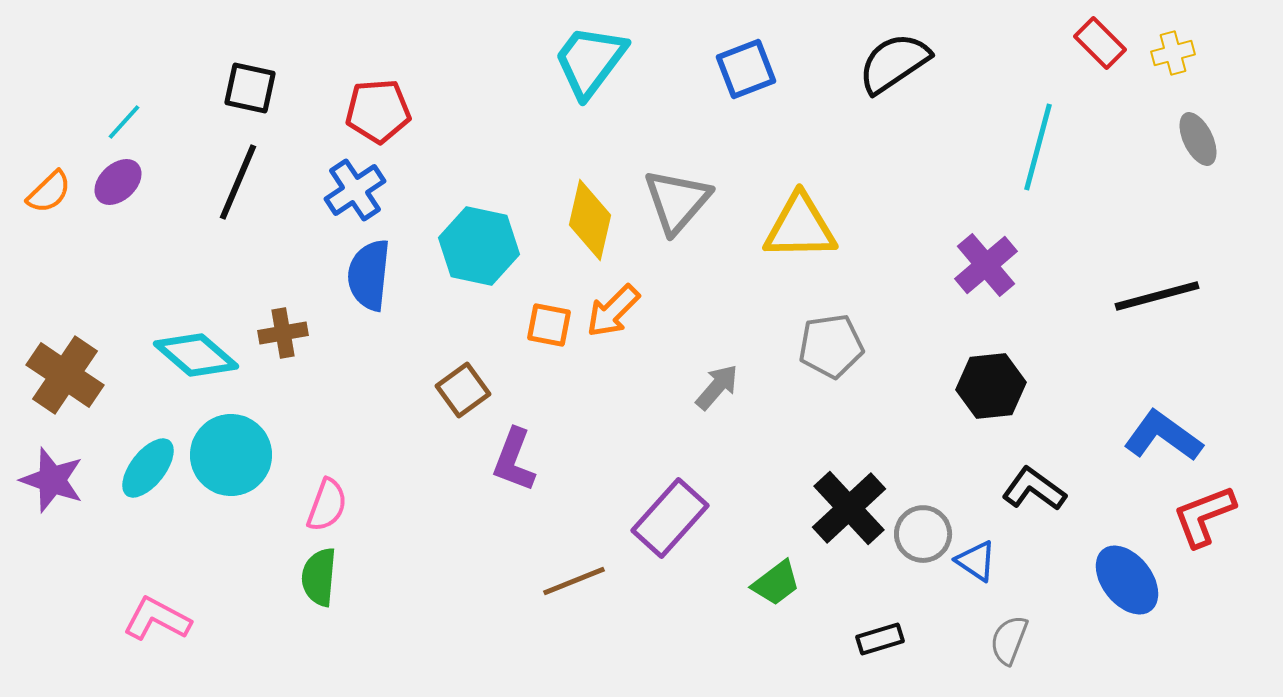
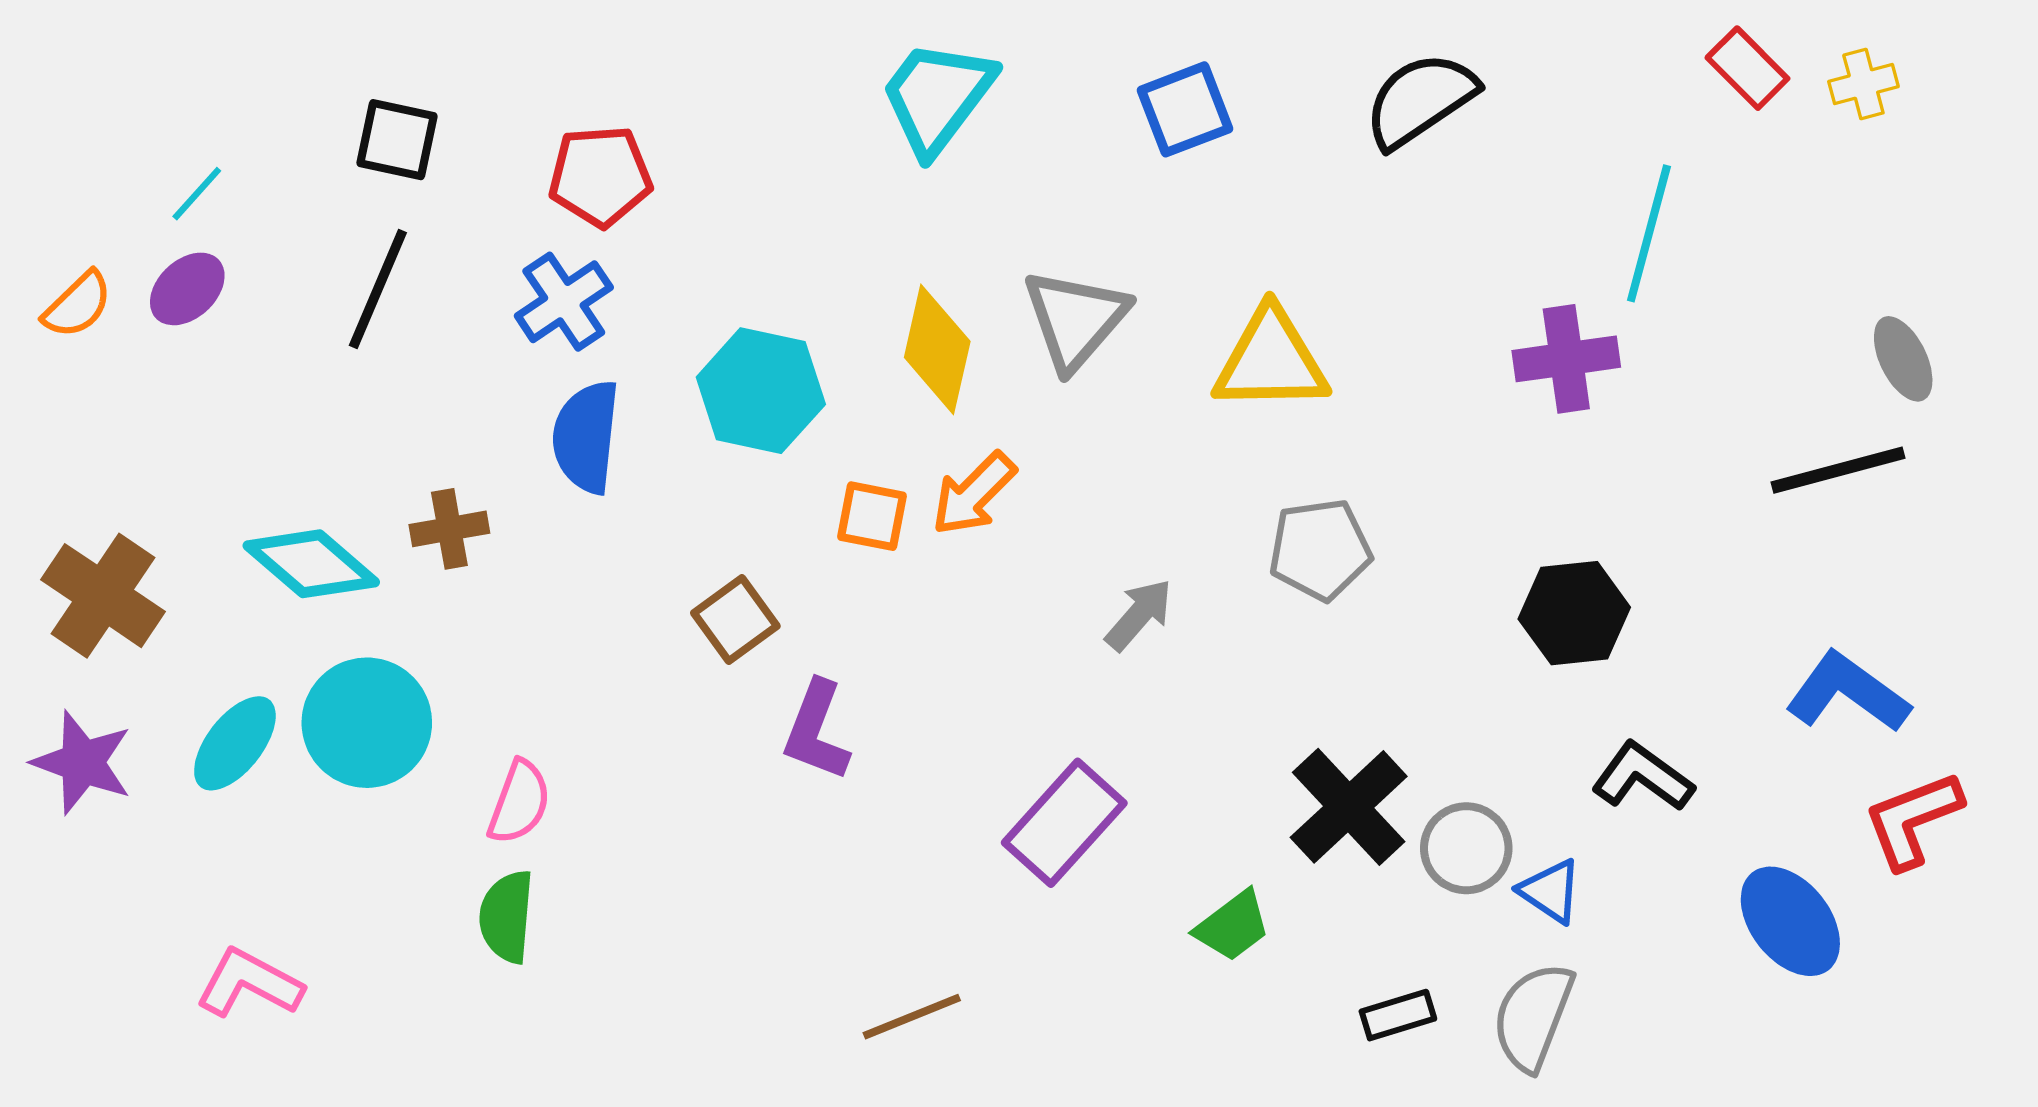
gray ellipse: (1198, 139) -> (1903, 359), moved
purple cross: (986, 265) -> (1566, 359), moved, turned 32
brown line: (574, 581) -> (912, 1017), moved
gray semicircle: (1009, 640) -> (1533, 1017), moved, size x1.4

